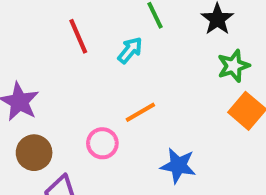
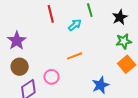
pink circle: (102, 143) -> (51, 77), moved
blue star: (178, 166) -> (100, 85), moved, turned 30

